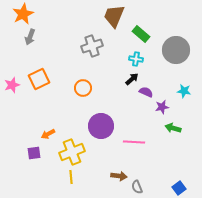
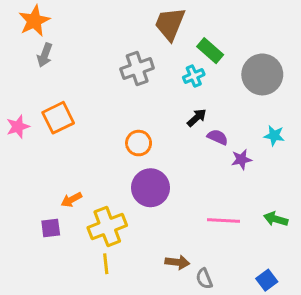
cyan cross: (136, 59) -> (194, 76), moved, turned -32
orange circle: (83, 88) -> (139, 143), moved
green arrow: (173, 128) -> (276, 219), moved
pink line: (134, 142) -> (224, 221), moved

